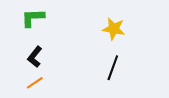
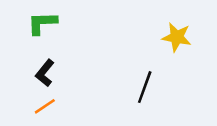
yellow star: (114, 29) -> (177, 37), moved

